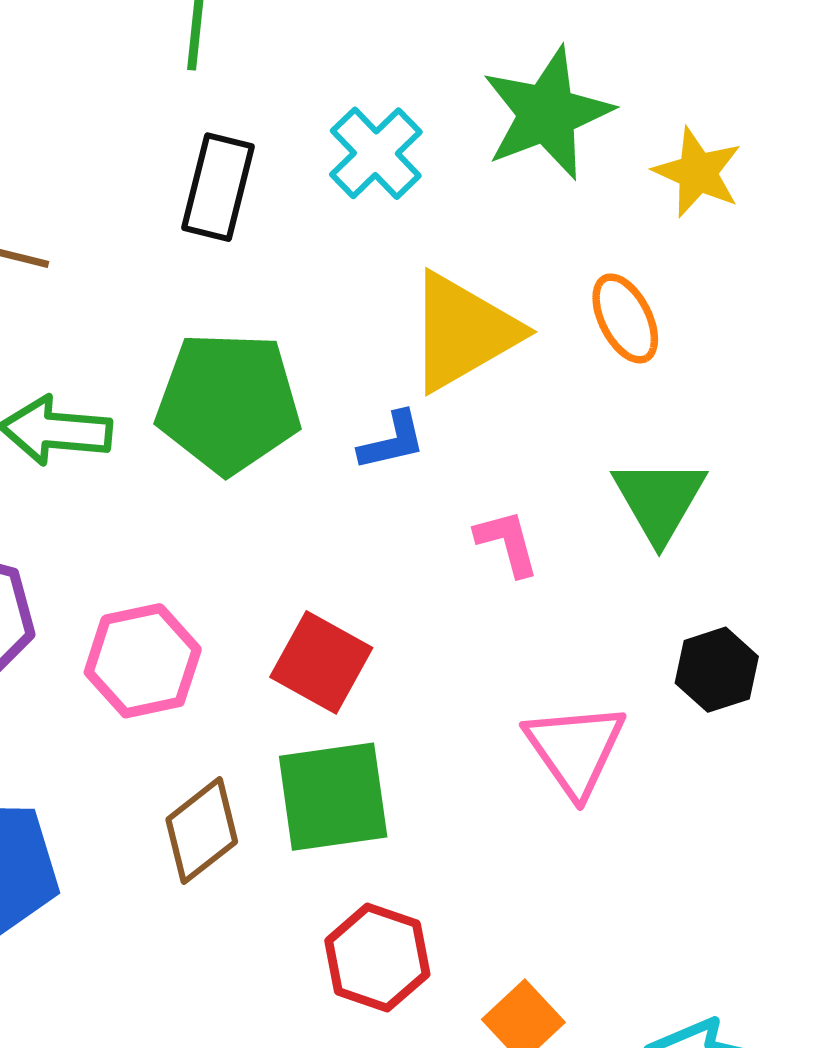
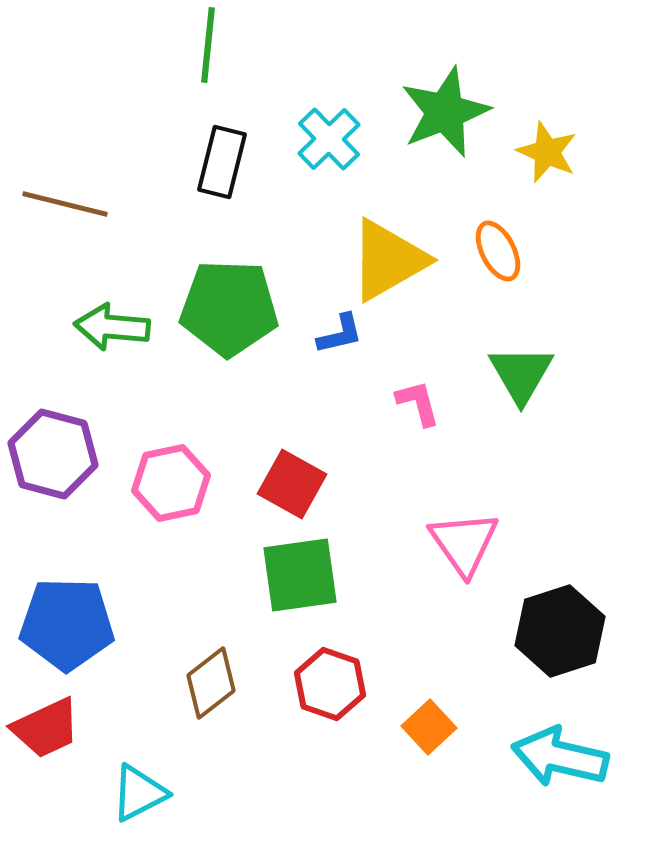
black hexagon: (717, 670) -> (560, 631), moved, size x1.6
brown diamond: (202, 831) -> (211, 683), moved

